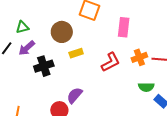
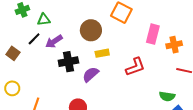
green triangle: (22, 27) -> (44, 20), moved
orange cross: (139, 57) -> (174, 45), moved
purple semicircle: (75, 95) -> (91, 74), moved

